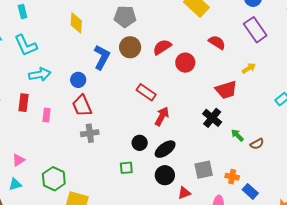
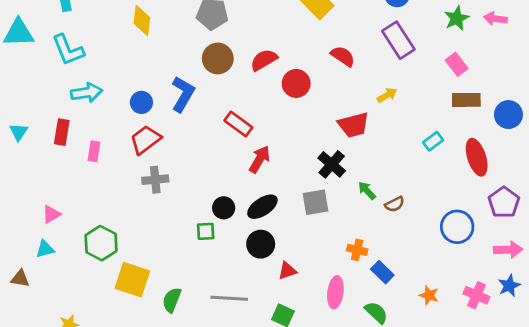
blue L-shape: (102, 57) -> (183, 94), moved
red trapezoid: (82, 106) -> (145, 140), turned 75
black circle: (140, 143) -> (224, 208), moved
gray square: (204, 170) -> (315, 202), moved

